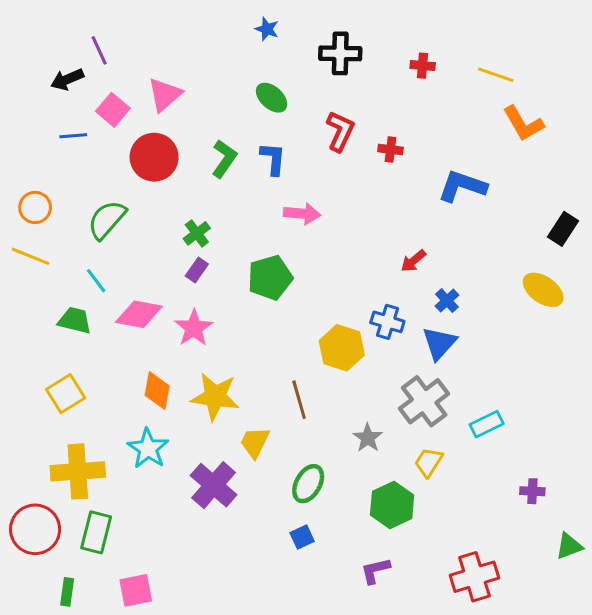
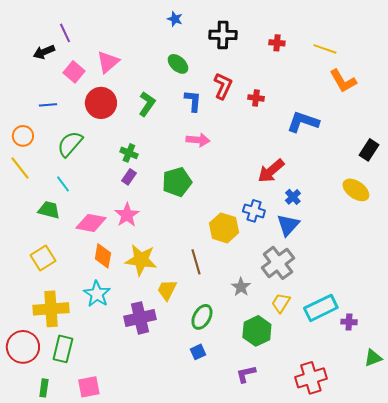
blue line: (73, 136) -> (48, 105), moved
blue L-shape: (273, 159) -> (193, 101), moved
green cross: (197, 233) -> (129, 153), turned -30
yellow line: (31, 256) -> (20, 168), turned 30
red arrow: (413, 261) -> (271, 171), size x1.6
pink diamond: (139, 314) -> (91, 223), moved
cyan rectangle: (487, 424) -> (321, 308), moved, size x1.5
purple cross: (214, 485) -> (140, 318), turned 36

